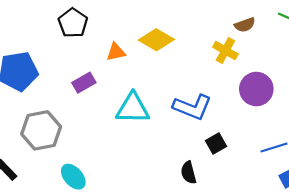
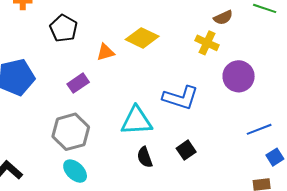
cyan triangle: (133, 108) -> (136, 121), moved
gray hexagon: (41, 130) -> (71, 132), moved
black square: (216, 144) -> (186, 150), moved
black semicircle: (189, 173) -> (145, 157), moved

